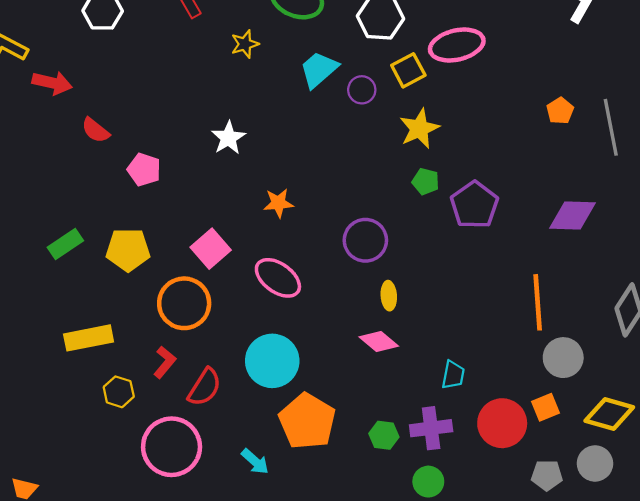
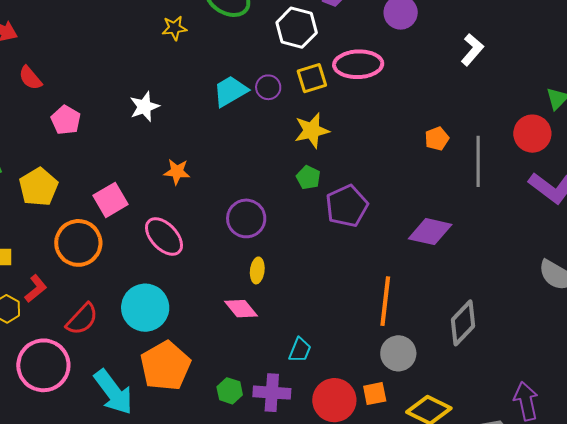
cyan trapezoid: (319, 69) -> (230, 91), moved
yellow pentagon: (128, 250) -> (39, 187), turned 30
red L-shape: (165, 362) -> (36, 289), moved
cyan arrow: (255, 461) -> (113, 392), size x1.8

